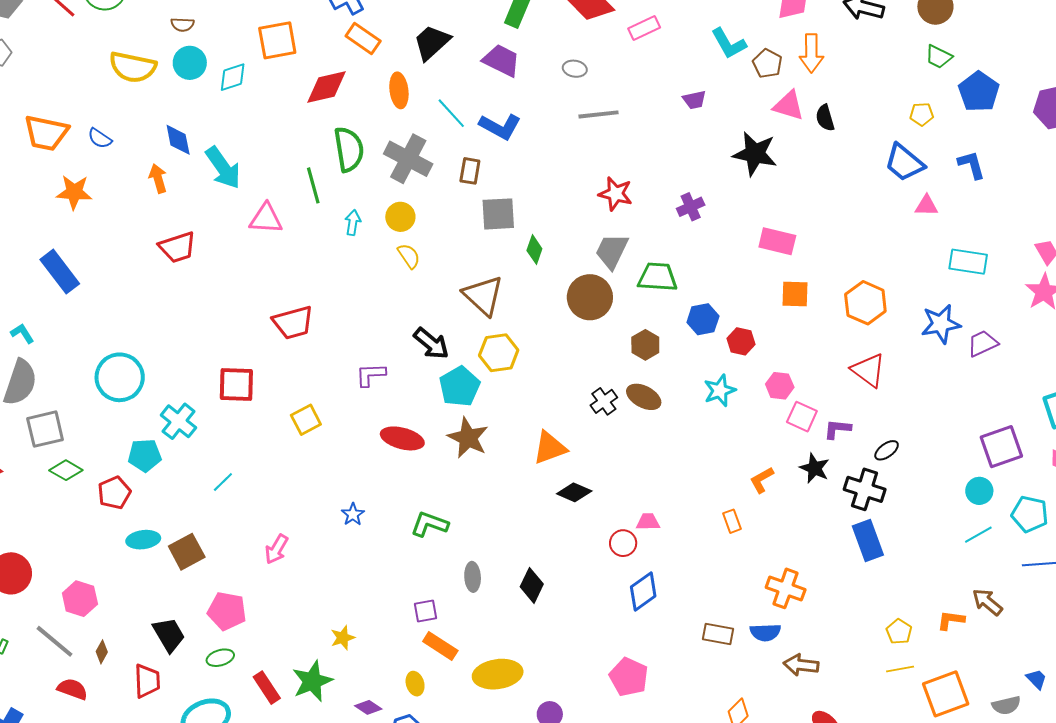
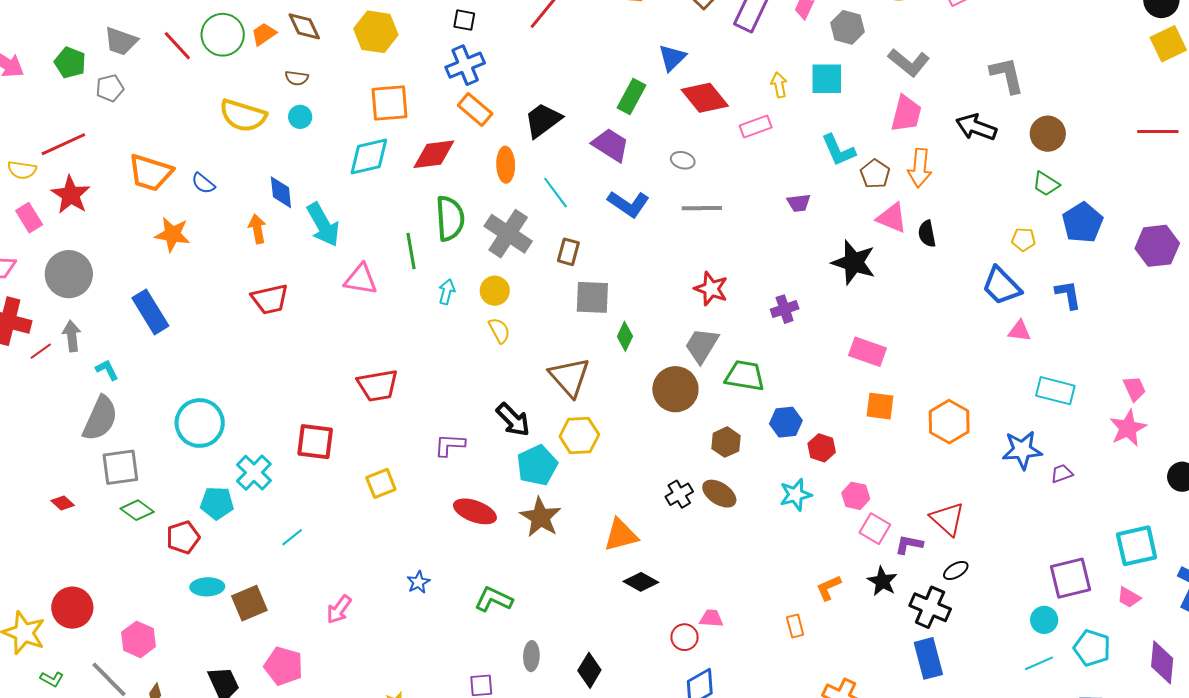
cyan circle: (190, 63) -> (300, 117), size x0.7
cyan diamond: (233, 77) -> (369, 157), moved, size x1.4
blue L-shape: (500, 127) -> (628, 204), moved
purple trapezoid: (983, 343) -> (1062, 473), size x0.7
red triangle: (868, 370) -> (947, 519), moved

